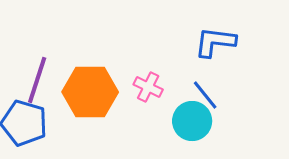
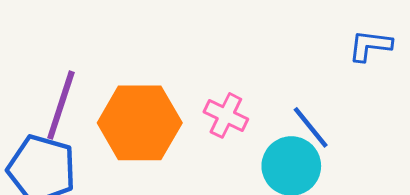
blue L-shape: (215, 42) -> (370, 46), moved, size x0.7

